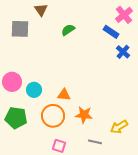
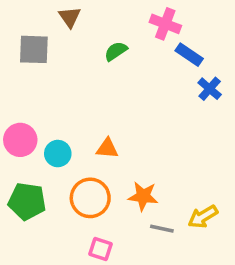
pink cross: (124, 15) -> (165, 24), moved, turned -30
orange triangle: (64, 95) -> (107, 148), moved
gray line: (95, 142) -> (162, 229), moved

